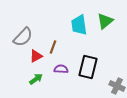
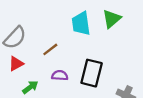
brown line: (53, 47) -> (50, 49), turned 32
red triangle: (36, 56) -> (16, 64), moved

